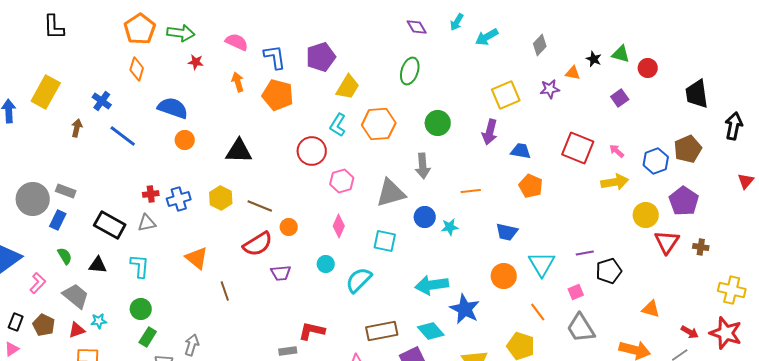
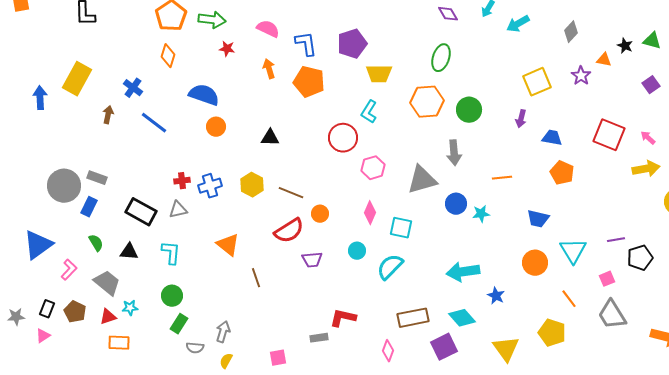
yellow trapezoid: (348, 87) -> (379, 74), turned 60
purple star: (550, 89) -> (581, 76), turned -30
orange hexagon: (379, 124) -> (427, 102), moved
purple arrow: (490, 132) -> (521, 119), size x0.7
black triangle: (239, 151) -> (270, 138), size x0.7
cyan square: (385, 241) -> (401, 228), moved
blue star: (465, 309) -> (496, 296), size x0.6

